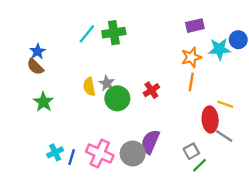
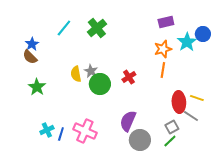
green cross: (114, 33) -> (97, 28), turned -30
cyan line: (87, 34) -> (64, 28), moved
cyan star: (219, 49) -> (187, 42), turned -30
yellow line: (225, 104) -> (197, 98), moved
gray square: (191, 151) -> (172, 127), moved
gray circle: (133, 154) -> (140, 140), moved

